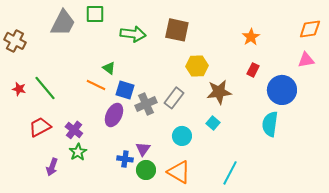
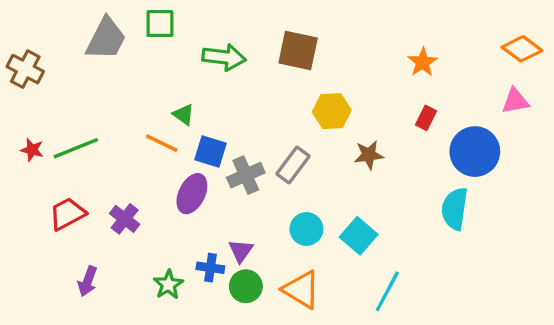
orange diamond: (310, 29) -> (522, 49), turned 45
green line: (45, 88) -> (76, 148), turned -72
brown star: (219, 92) -> (369, 155), size x0.7
cyan square: (213, 123) -> (359, 236), moved, size x1.5
green star: (78, 152) -> (168, 285), moved

